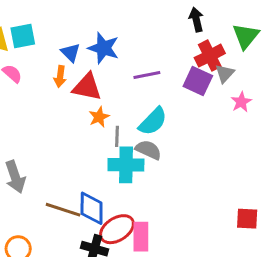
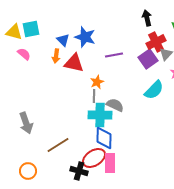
purple square: (198, 81) -> (148, 59), turned 30
orange star: (99, 117) -> (97, 82), moved
cyan semicircle: (153, 121) -> (154, 90), moved
blue diamond: (92, 208) -> (104, 138), moved
brown line: (63, 210) -> (58, 145), turned -50

